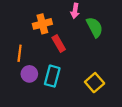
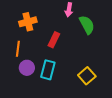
orange cross: (42, 24) -> (28, 22), moved
red rectangle: (59, 43) -> (54, 40), turned 56

